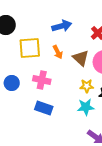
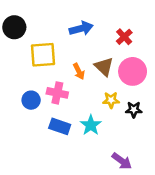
orange arrow: (58, 52) -> (79, 71), moved
blue circle: (12, 83) -> (31, 100), moved
cyan star: (86, 107) -> (91, 125), moved, turned -30

